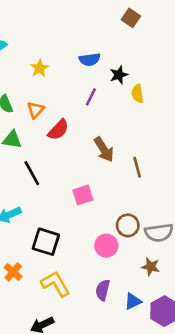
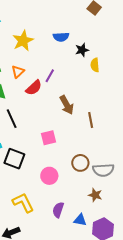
yellow star: (39, 68) -> (23, 41), size x1.5
purple line: (91, 97) -> (50, 76), moved
black square: (46, 242) -> (14, 159), moved
pink circle: (106, 246) -> (49, 176), moved
blue triangle: (133, 301) -> (80, 220), turned 32

